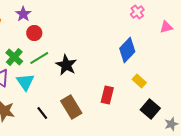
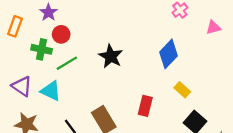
green cross: (14, 57) -> (42, 49), moved, turned -30
black star: (66, 65) -> (111, 56), moved
cyan triangle: (25, 82) -> (51, 91), turned -30

